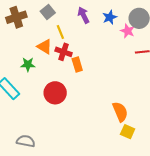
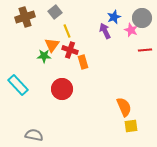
purple arrow: (83, 15) -> (105, 31), moved
orange triangle: (45, 47) -> (52, 45), turned 35
green star: (28, 64) -> (44, 56), moved
yellow square: (128, 132) -> (131, 126), turned -32

